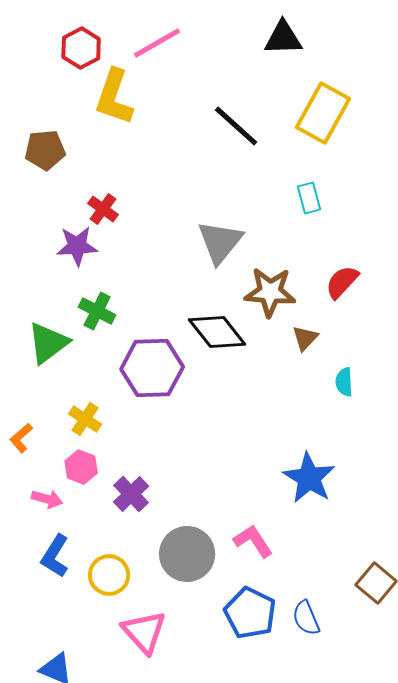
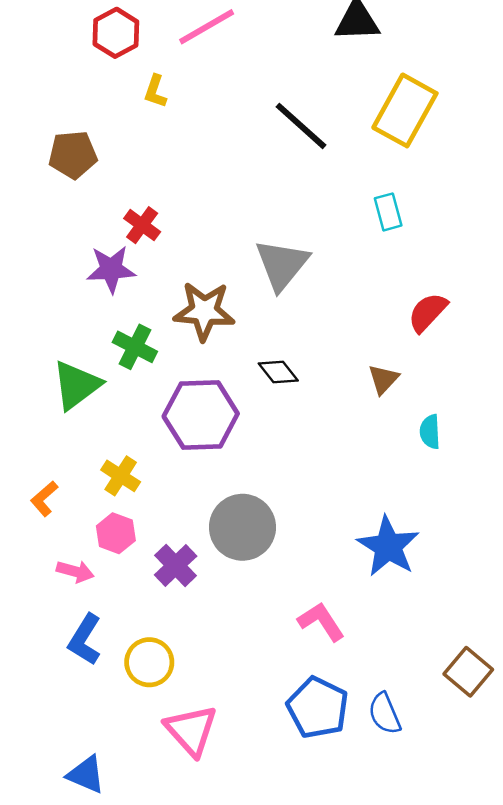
yellow L-shape: (114, 97) -> (155, 91), size x0.5
brown star: (270, 292) -> (204, 311), moved
black diamond: (217, 332) -> (278, 372), size x0.6
gray circle: (187, 554) -> (242, 527), moved

